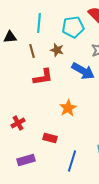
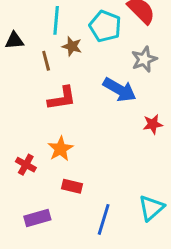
cyan pentagon: (73, 27) -> (105, 26), turned 30
brown star: (57, 50) -> (72, 46), moved
orange star: (68, 108) -> (60, 149), moved
red cross: (18, 123) -> (26, 165), turned -32

